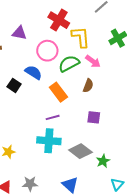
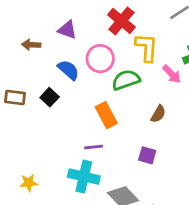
pink arrow: (93, 61) -> (172, 74), moved
blue semicircle: (33, 72) -> (68, 70), moved
brown semicircle: (88, 86) -> (158, 114), moved

